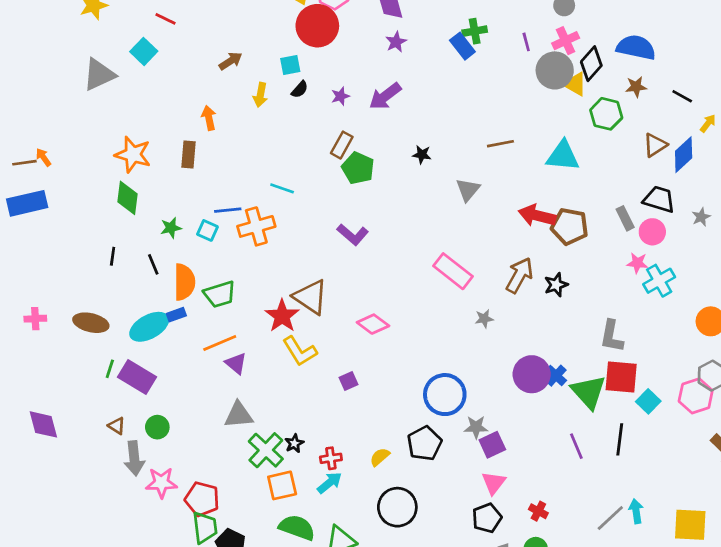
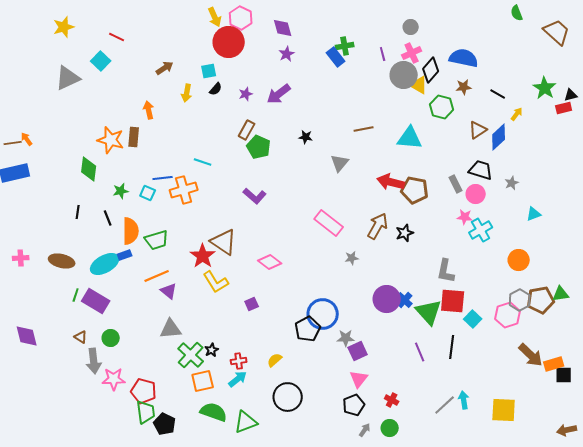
orange star: (133, 155) -> (111, 140), moved
black pentagon: (424, 443) -> (308, 329), moved

